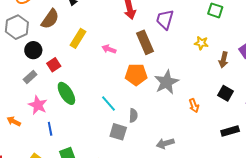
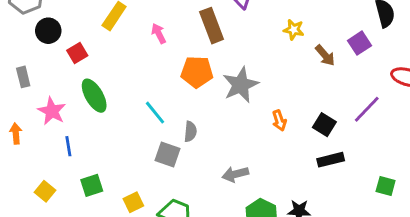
pink arrow: (109, 49) -> (159, 33), turned 40
brown arrow: (223, 60) -> (325, 55), turned -56
gray rectangle: (30, 77) -> (23, 77), moved, turned -64
black square: (226, 93) -> (324, 125), moved
orange arrow: (14, 121) -> (16, 133), turned 56

